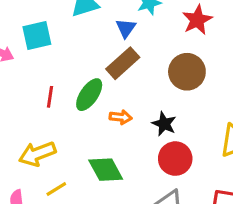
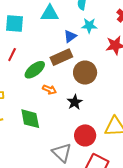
brown circle: (187, 72) -> (85, 73), moved
red line: (50, 97) -> (12, 55), moved
red circle: (175, 159) -> (85, 135), moved

